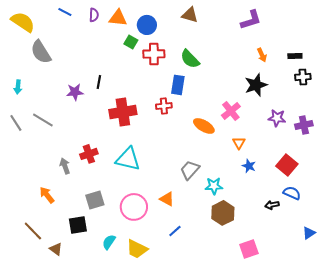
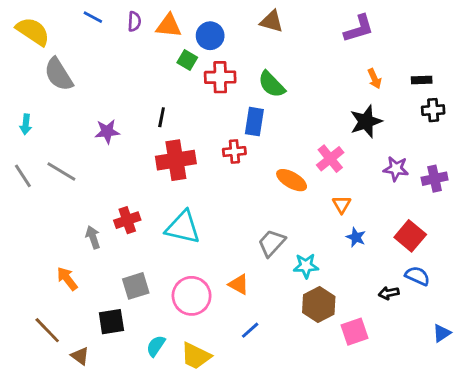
black line: (99, 82) -> (162, 117), moved
pink square: (249, 249) -> (354, 332), moved

